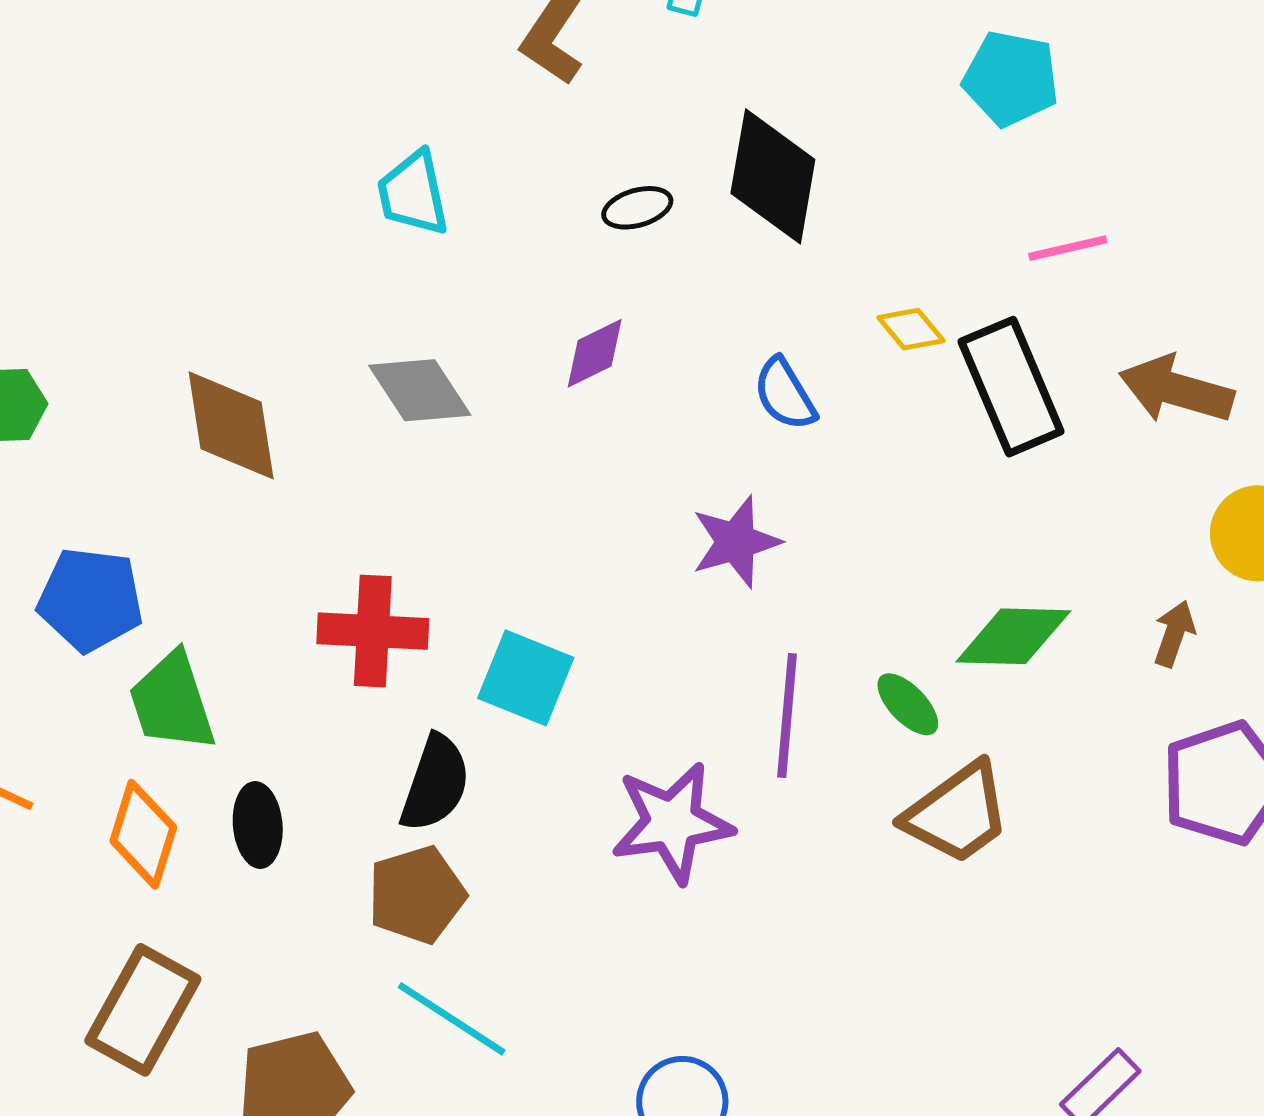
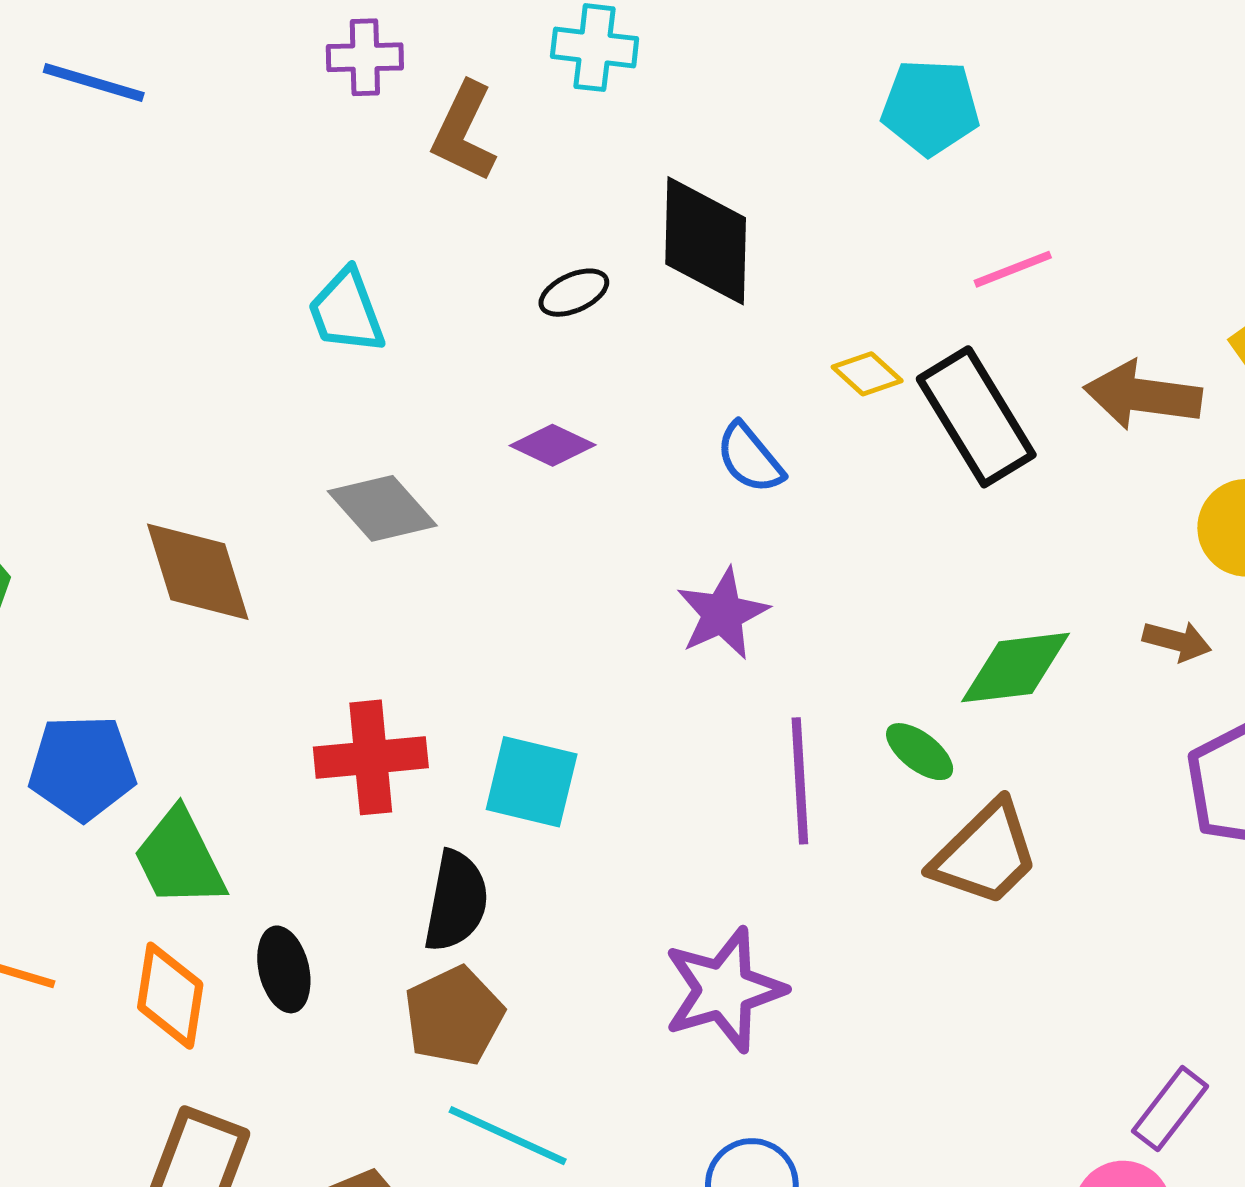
purple diamond: (595, 353) -> (553, 445), turned 60
brown arrow: (1174, 634) -> (1177, 641), turned 94
purple star: (672, 823) -> (724, 990), moved

